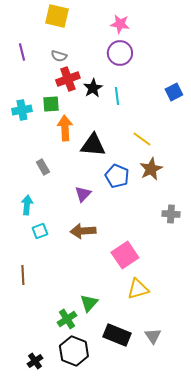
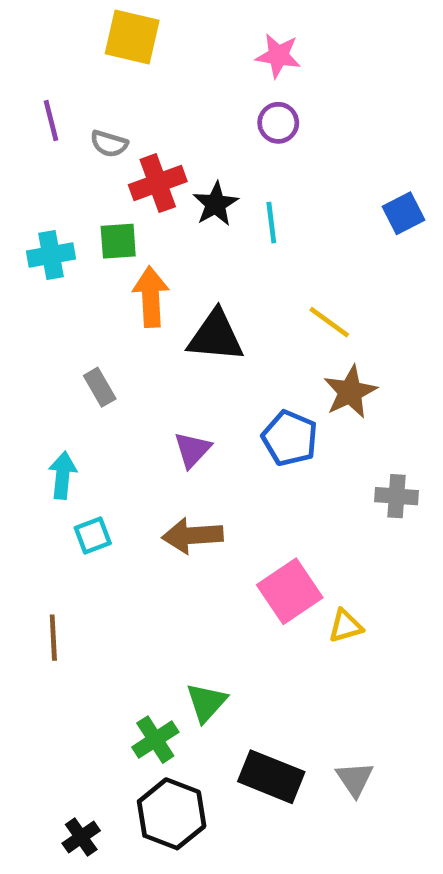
purple circle: (120, 53) -> (278, 123), size x0.7
gray semicircle: (59, 56) -> (109, 144), moved
blue pentagon: (117, 176) -> (290, 438), moved
yellow triangle: (138, 289) -> (345, 626), moved, size x0.7

